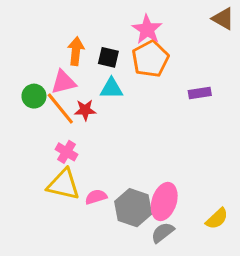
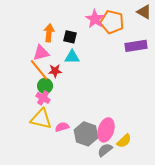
orange pentagon: (150, 59) -> (112, 22), moved, turned -30
purple rectangle: (200, 93) -> (136, 46), moved, size x1.5
green circle: (34, 96) -> (45, 86), moved
yellow semicircle: (217, 219) -> (124, 141), moved

